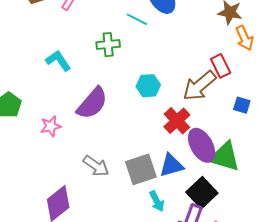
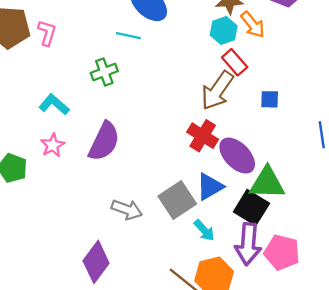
cyan hexagon: (148, 86) -> (224, 30), moved
pink star: (51, 126) -> (53, 145), moved
green triangle: (225, 157) -> (267, 183), moved

